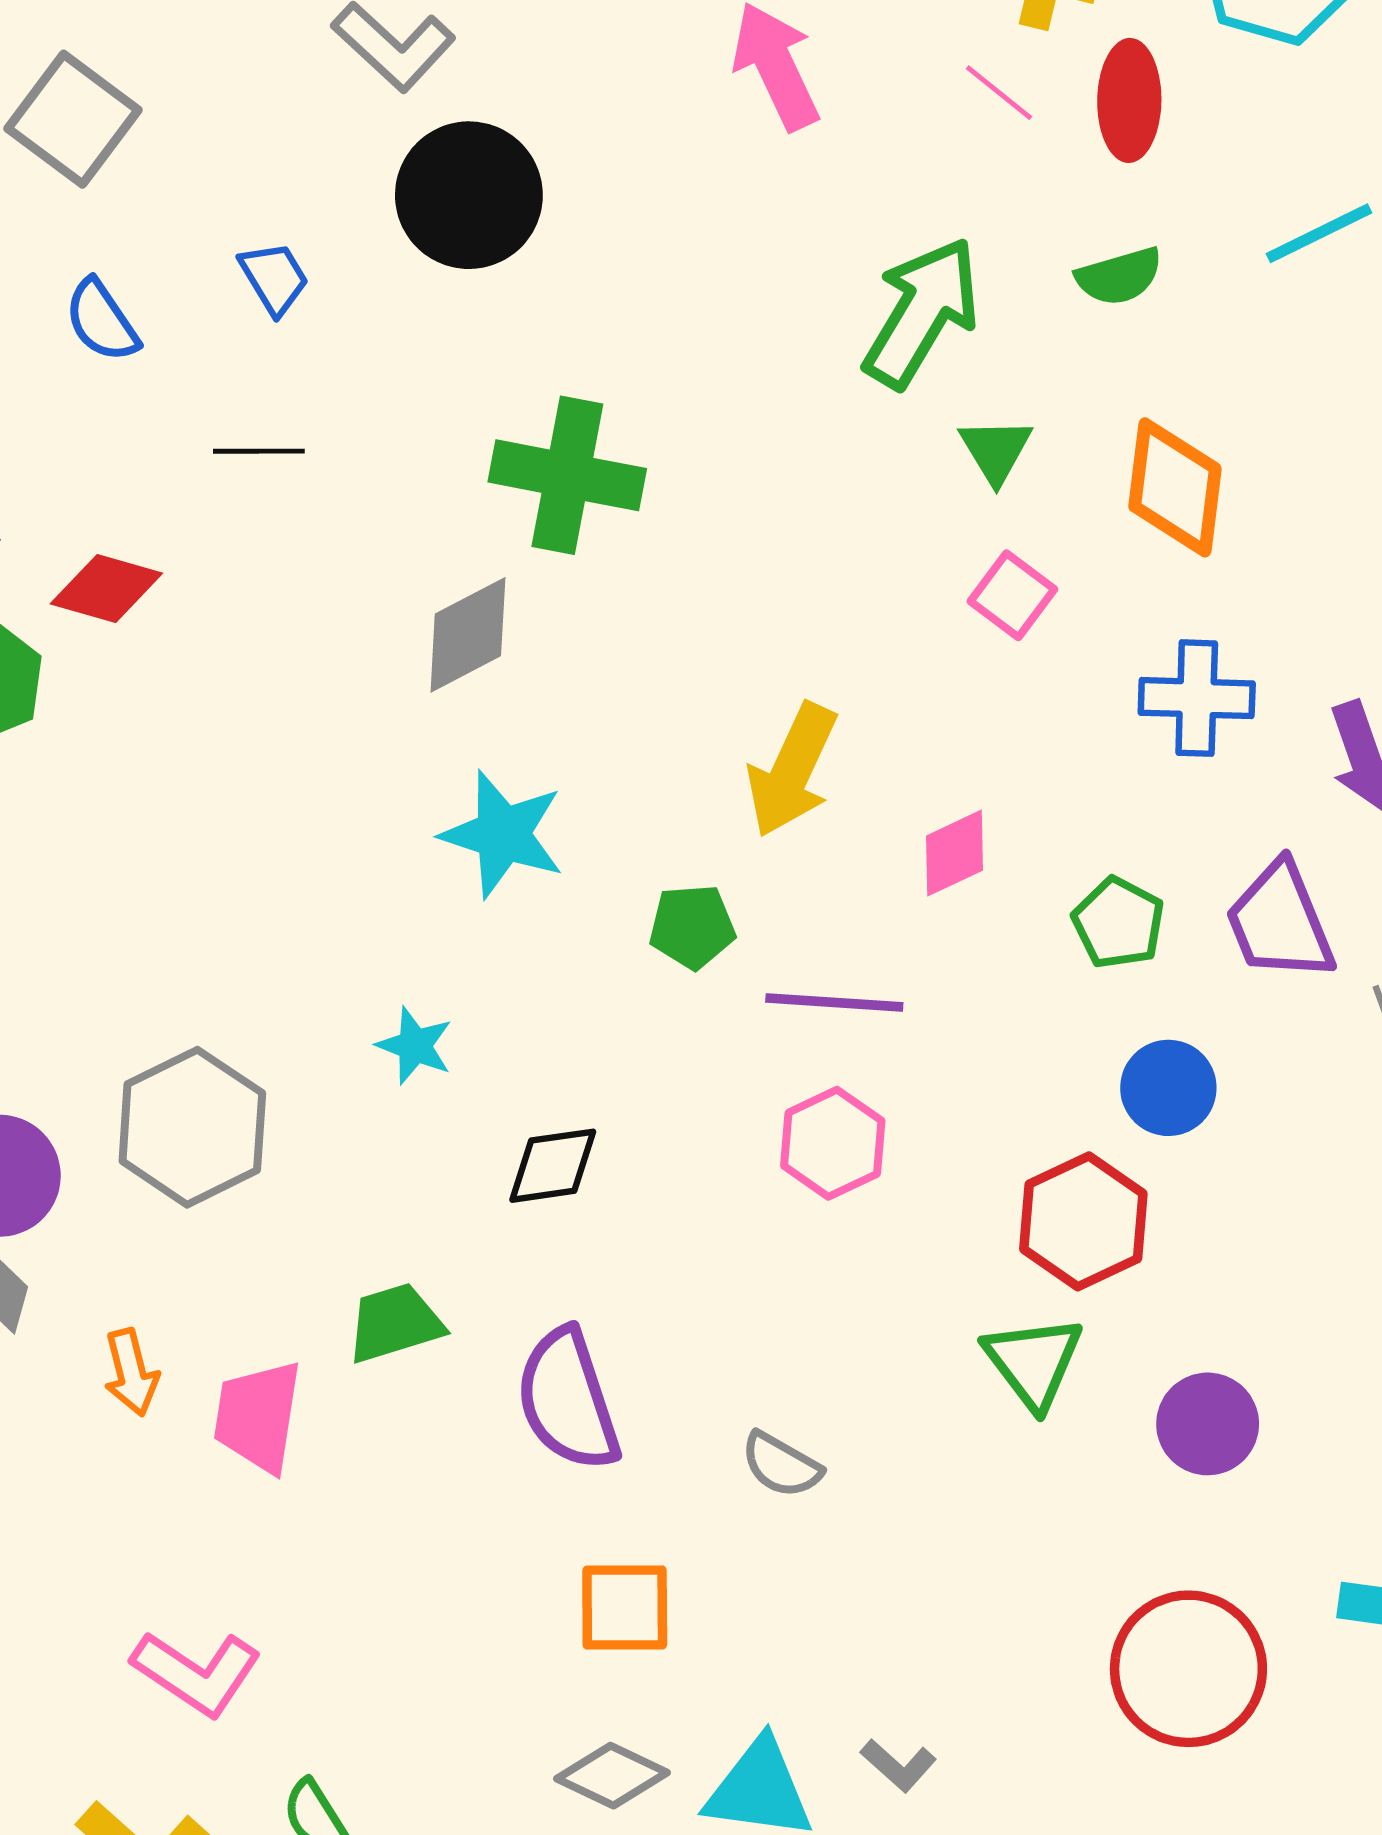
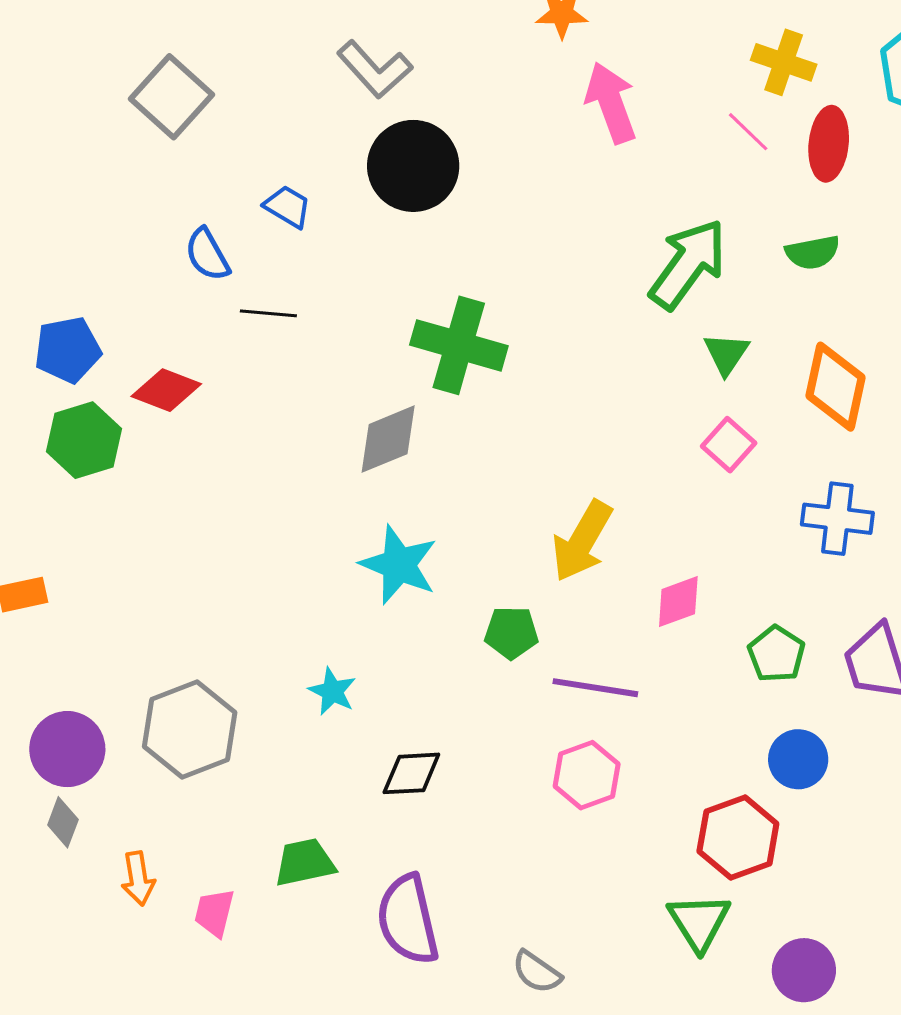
blue trapezoid: (274, 278) -> (288, 207), turned -33
blue semicircle: (102, 321) -> (207, 255), moved
pink trapezoid: (258, 1416) -> (214, 913), size x0.7

